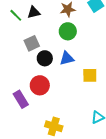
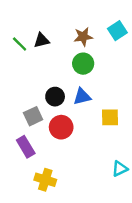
gray square: (32, 43) -> (33, 116), moved
red circle: (40, 85) -> (61, 127), moved
yellow cross: (54, 126) -> (45, 180), moved

